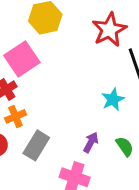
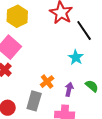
orange cross: (15, 116) -> (47, 82), moved

